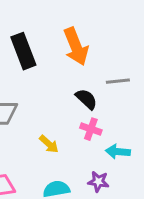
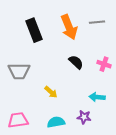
gray line: (118, 81) -> (97, 22), moved
pink cross: (91, 129) -> (104, 64), moved

